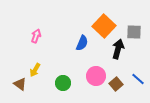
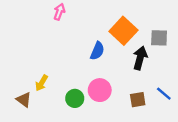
pink arrow: (36, 36) -> (59, 12), moved
pink circle: (96, 76) -> (100, 90), moved
brown square: (116, 84) -> (138, 100), turned 32

